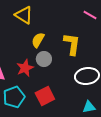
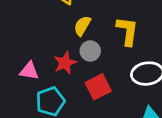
red square: (45, 96) -> (98, 87), moved

